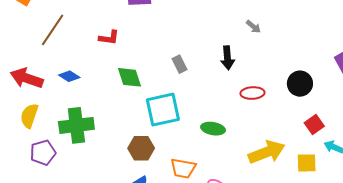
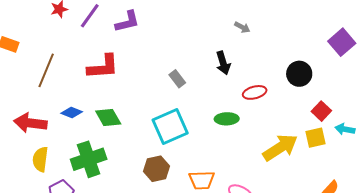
red L-shape: (109, 38) -> (103, 67), size x1.6
green diamond: (130, 77) -> (108, 118), moved
green ellipse: (213, 129) -> (227, 119), moved
yellow square: (307, 163) -> (316, 138), moved

